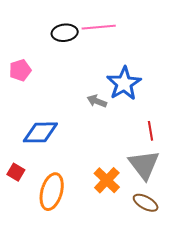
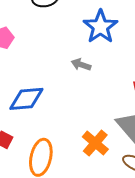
blue star: (124, 83) -> (100, 27), moved

